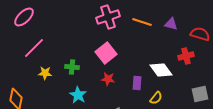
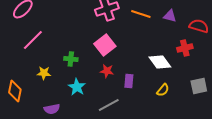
yellow star: (45, 73) -> (44, 73), moved
purple rectangle: (137, 83) -> (129, 81), moved
yellow semicircle: (156, 98) -> (163, 90), moved

